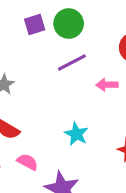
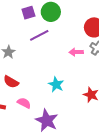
purple line: (72, 63) -> (39, 35), moved

